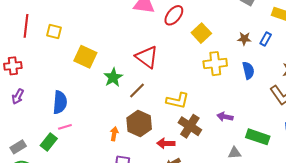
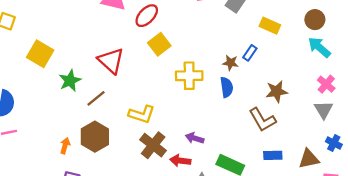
yellow square: (201, 33) -> (159, 44), moved
brown star: (244, 39) -> (230, 63), moved
red arrow: (166, 143) -> (180, 161), moved

